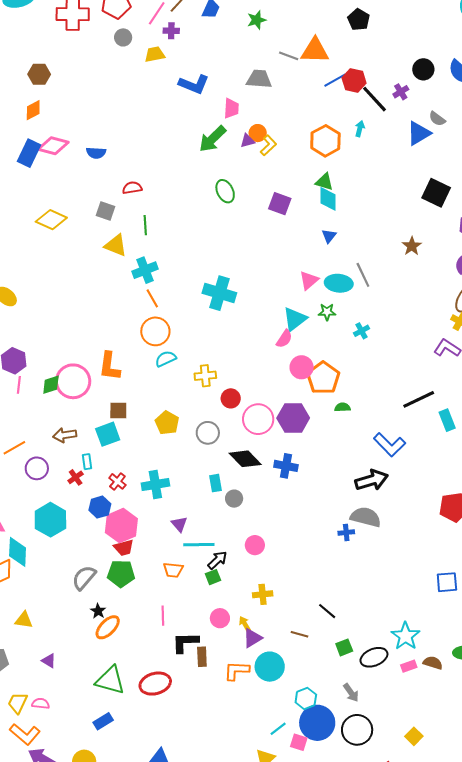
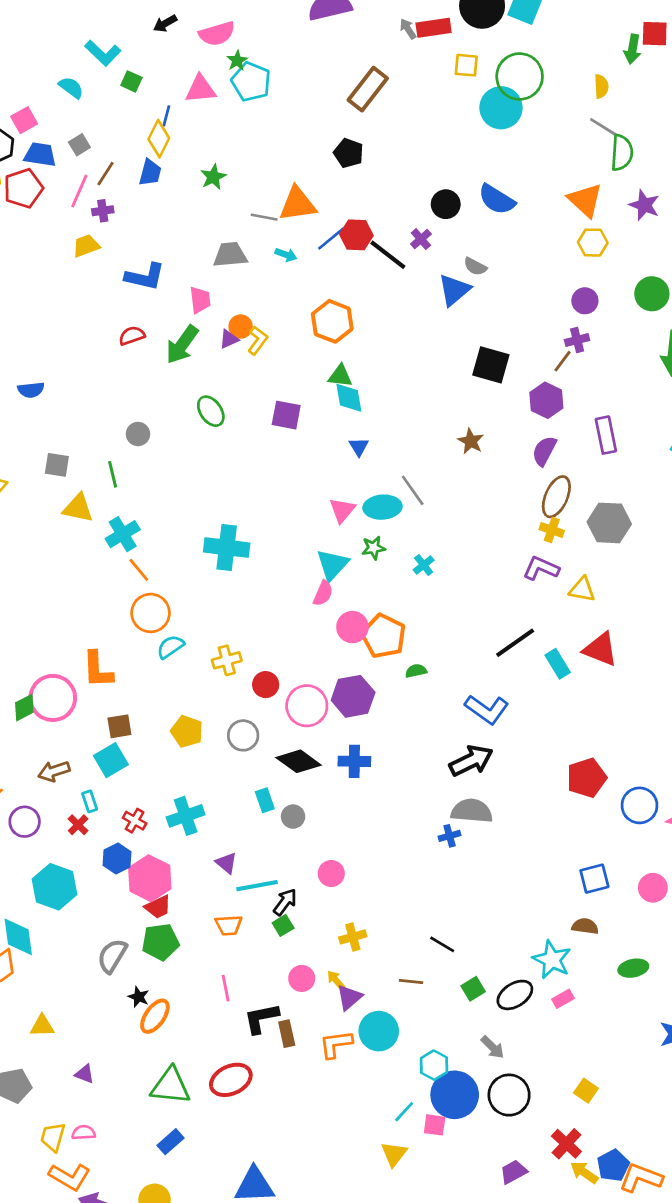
gray circle: (123, 37) -> (138, 434), moved
cyan arrow: (360, 129) -> (286, 255), moved, turned 105
red semicircle: (132, 188) -> (132, 336), moved
brown semicircle: (433, 663) -> (585, 926), moved

